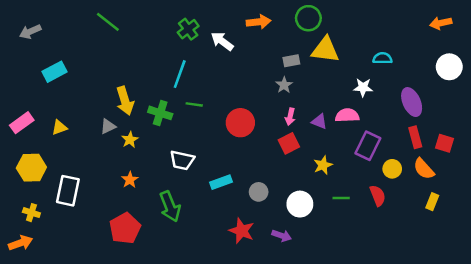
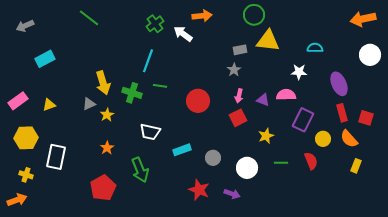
orange arrow: (259, 22) -> (202, 16), moved
orange arrow: (441, 23) -> (363, 19), size x1.4

